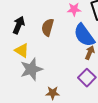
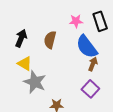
gray star: (31, 69) -> (35, 82), turned -30

